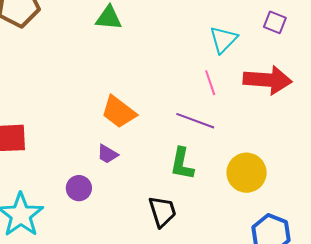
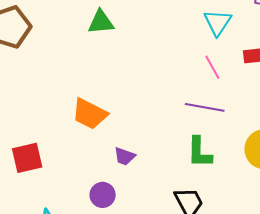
orange trapezoid: (119, 112) -> (90, 114), moved

